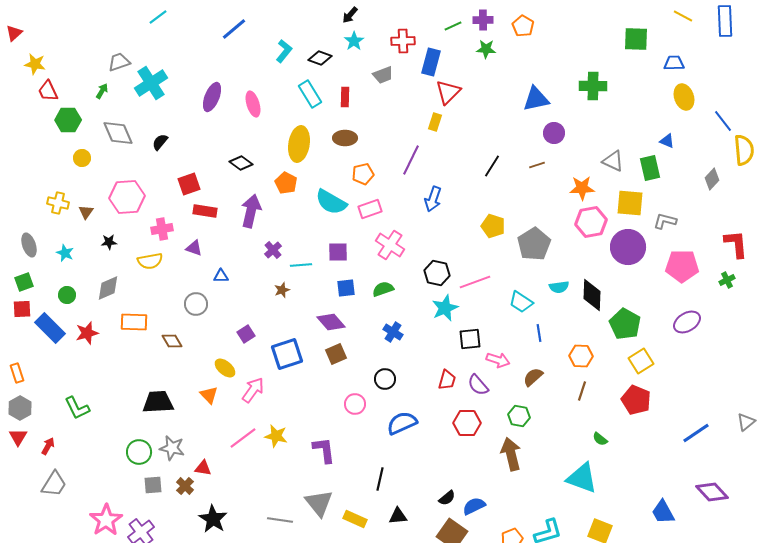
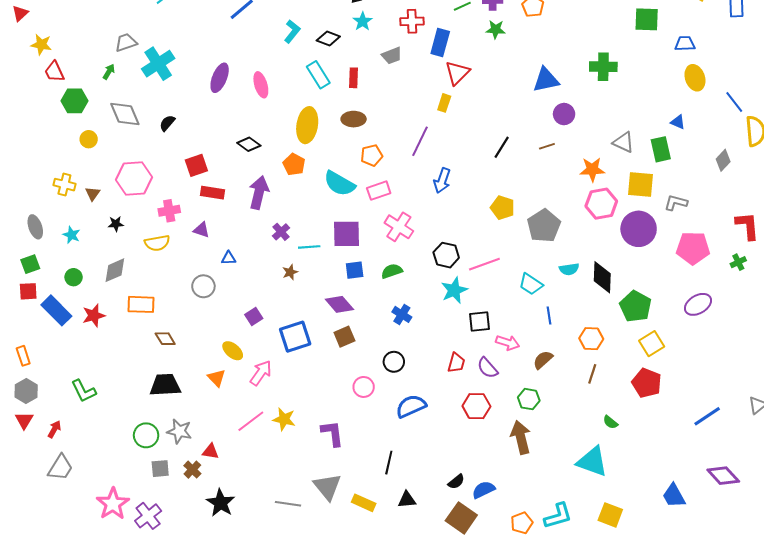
purple square: (338, 252) -> (346, 234), size x1.4
brown diamond: (172, 341) -> (165, 339), moved

